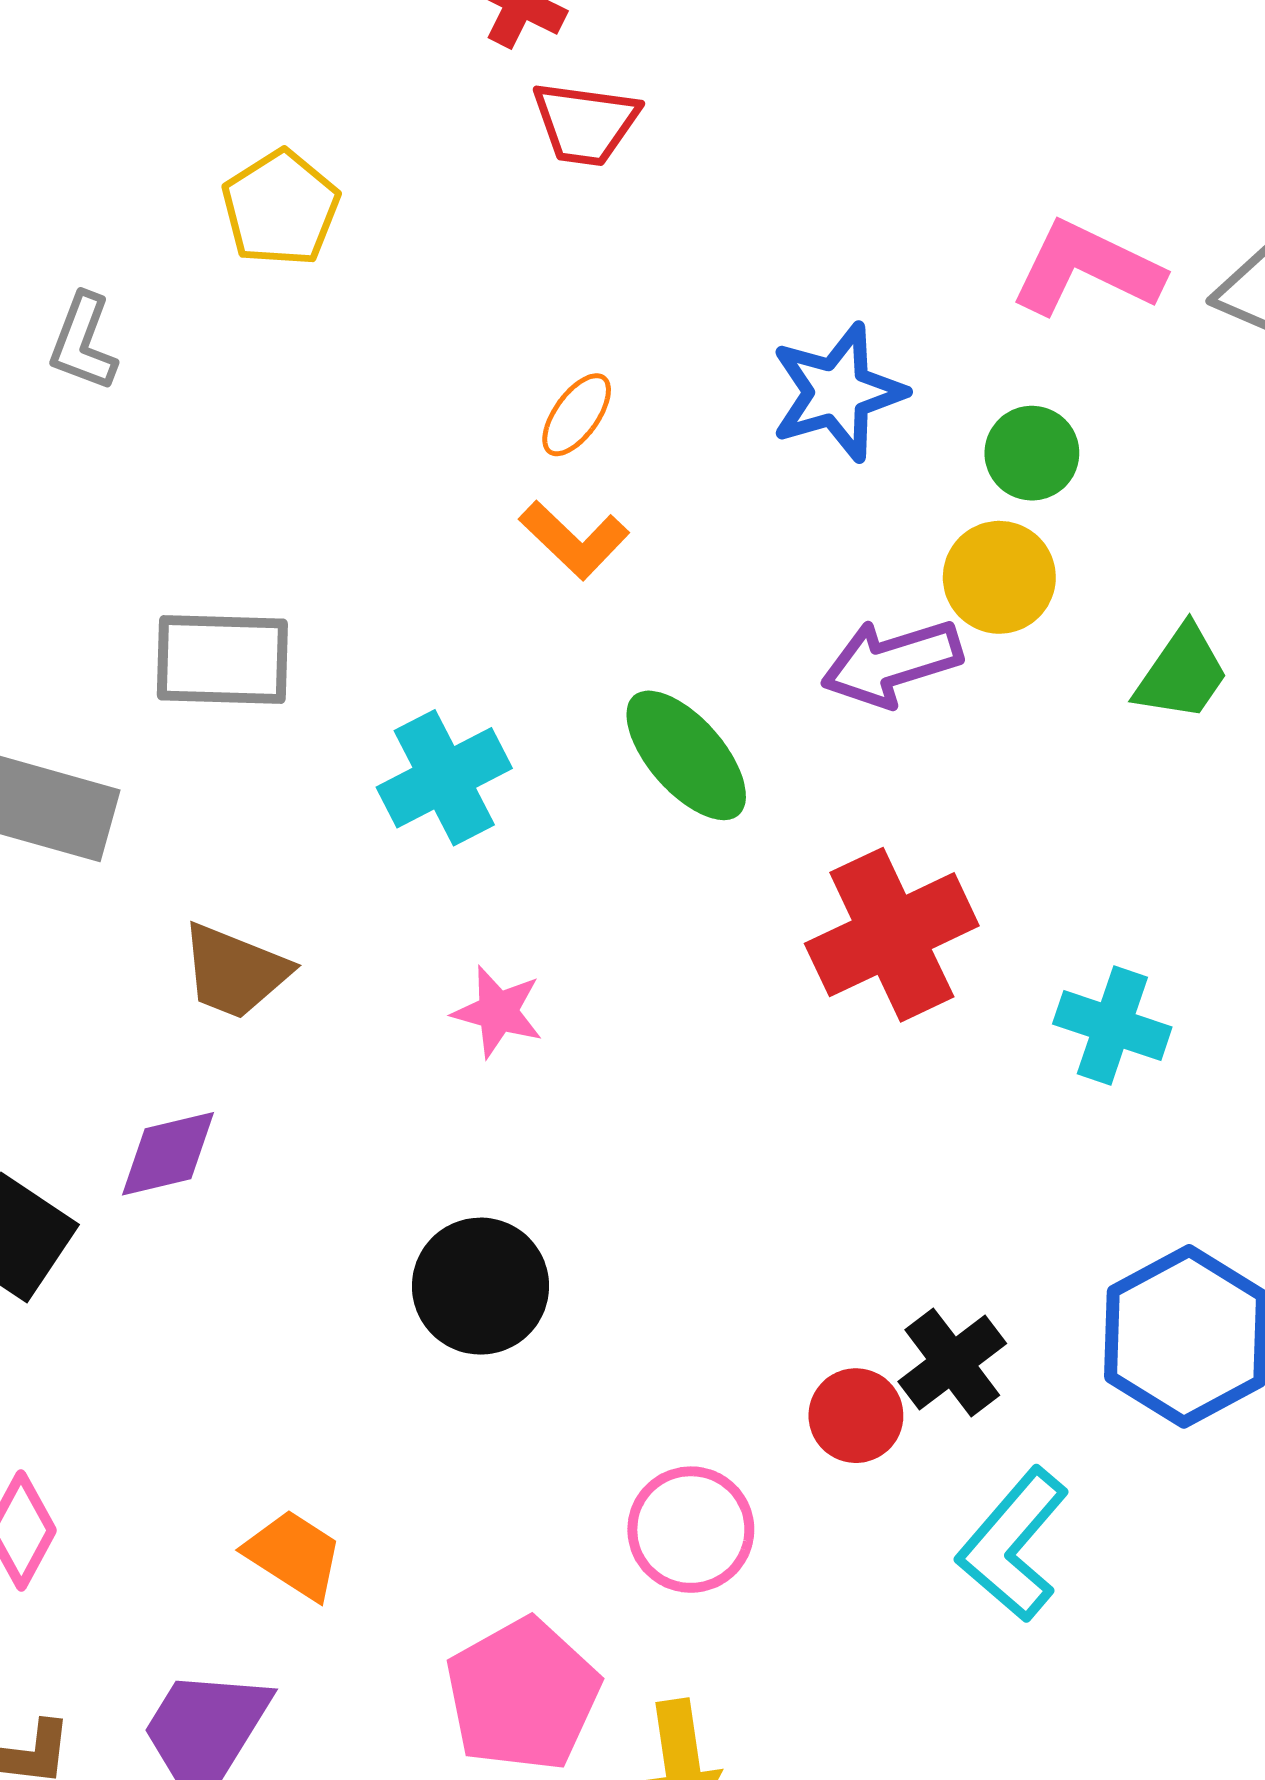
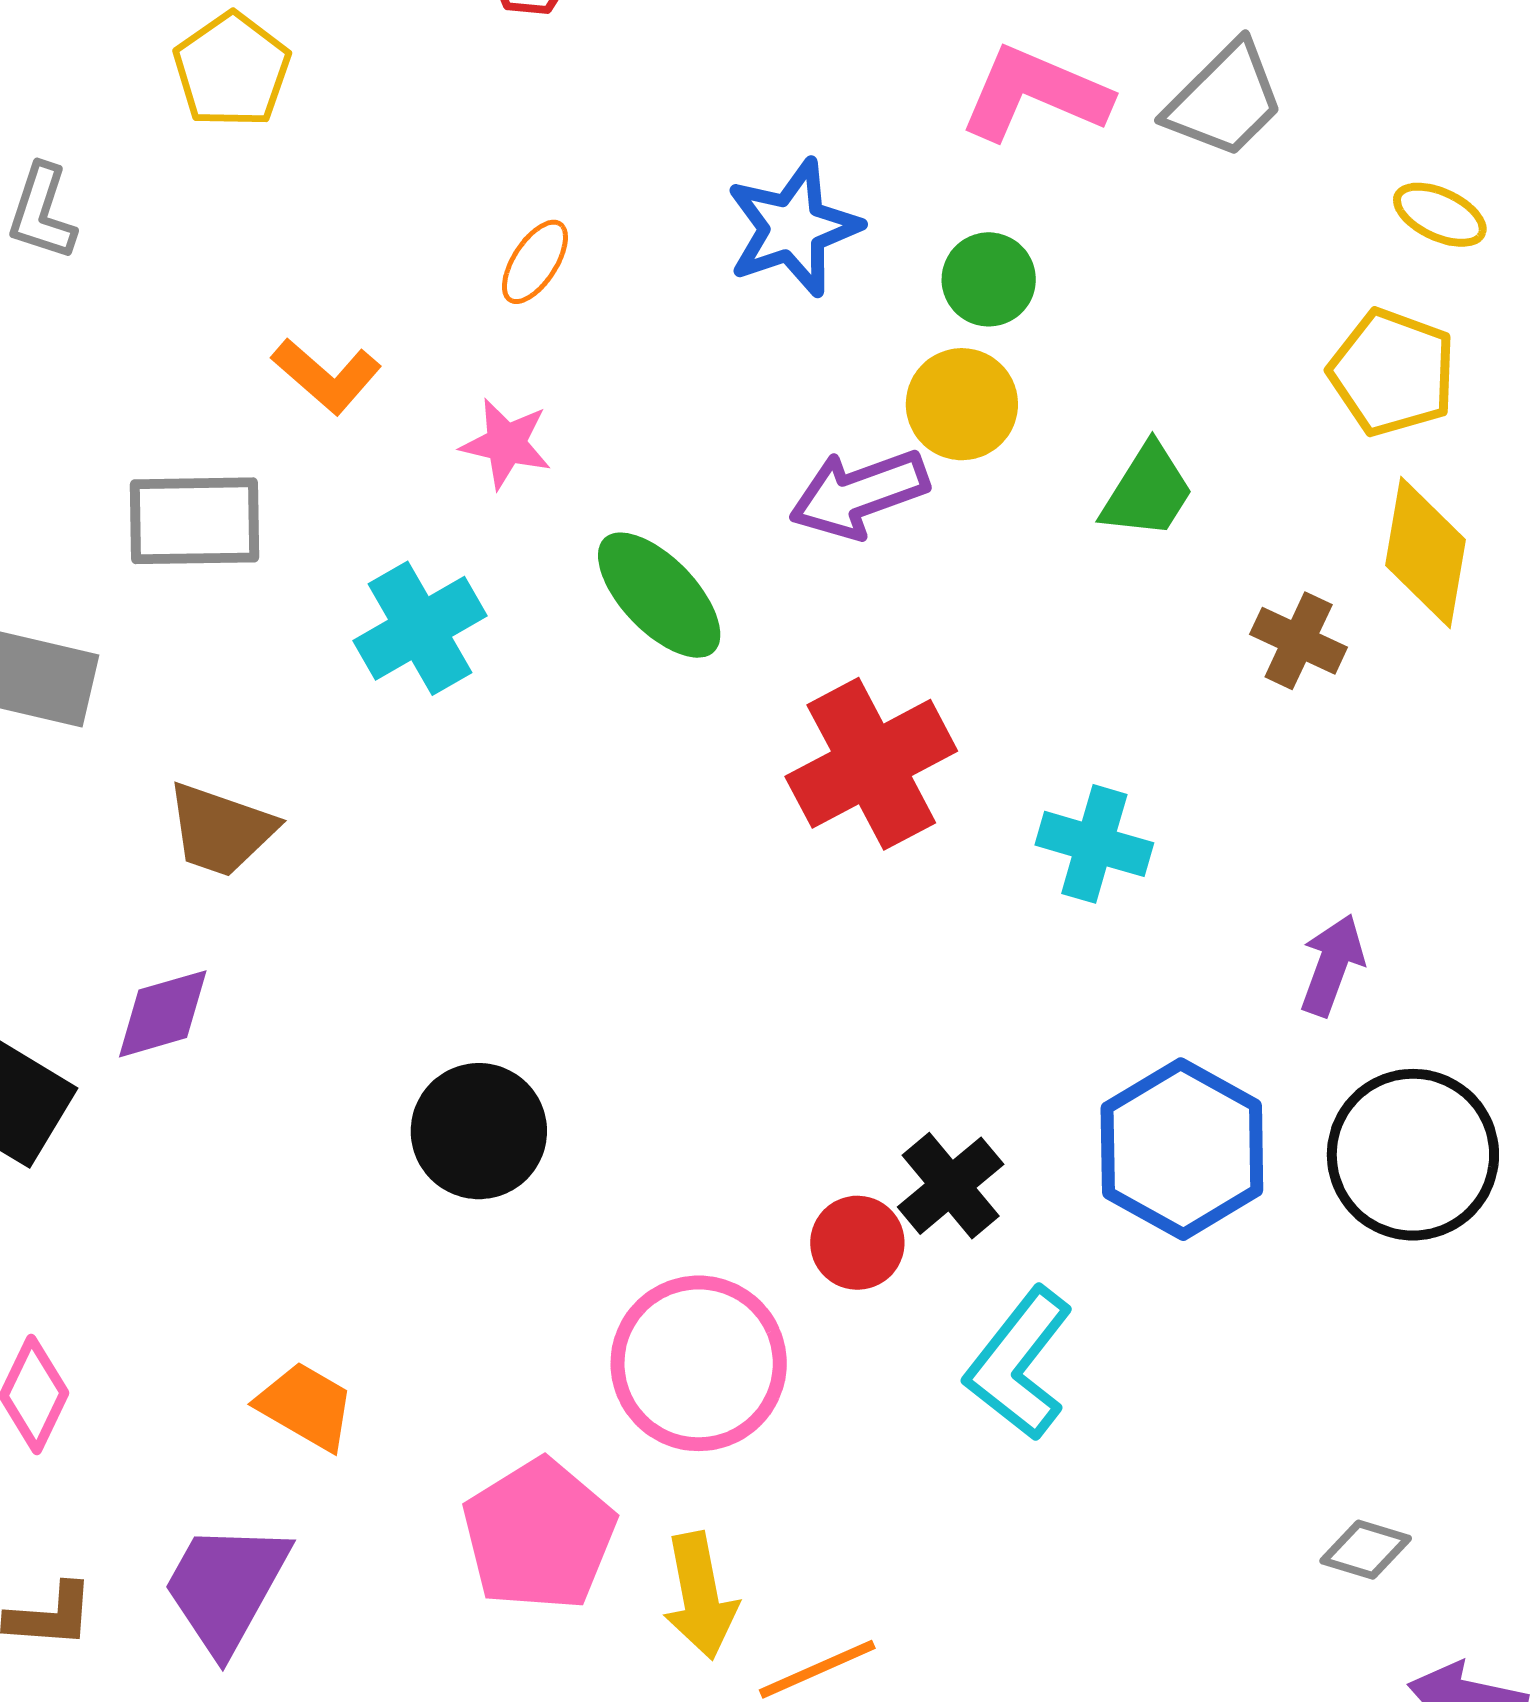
orange L-shape: (574, 540) -> (327, 376), moved
pink star: (498, 1012) -> (506, 444), moved
pink circle: (691, 1530) -> (699, 1363), size x1.4

